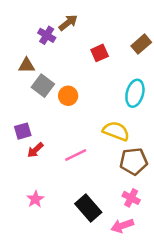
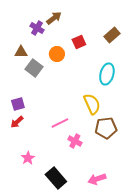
orange circle: (68, 96) -> (57, 54), moved
yellow semicircle: (116, 131) -> (92, 104), turned 45
red arrow: (35, 150) -> (17, 122), moved
pink cross: (131, 198) -> (75, 141), moved
black rectangle: (88, 208) -> (56, 178), moved

